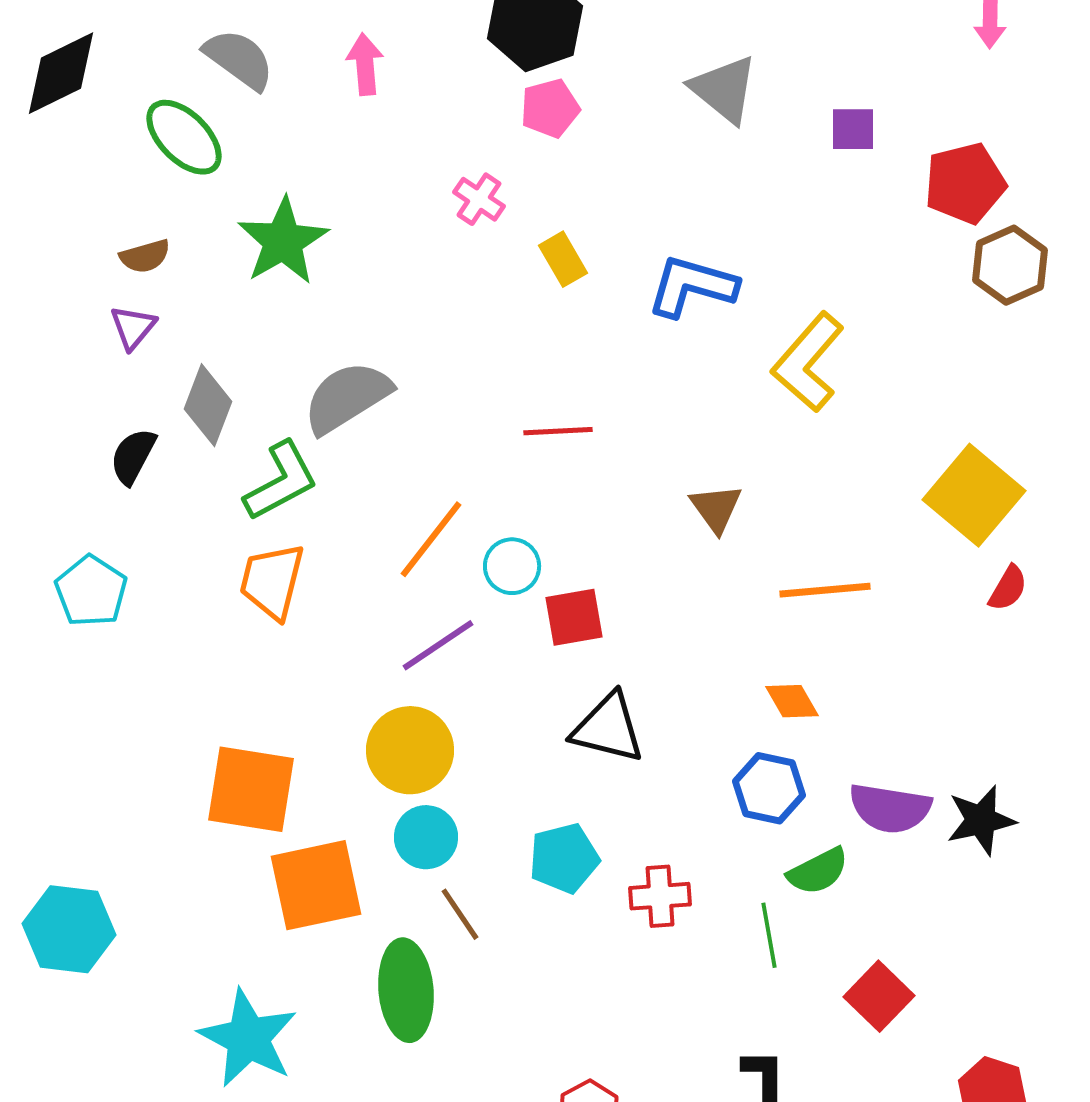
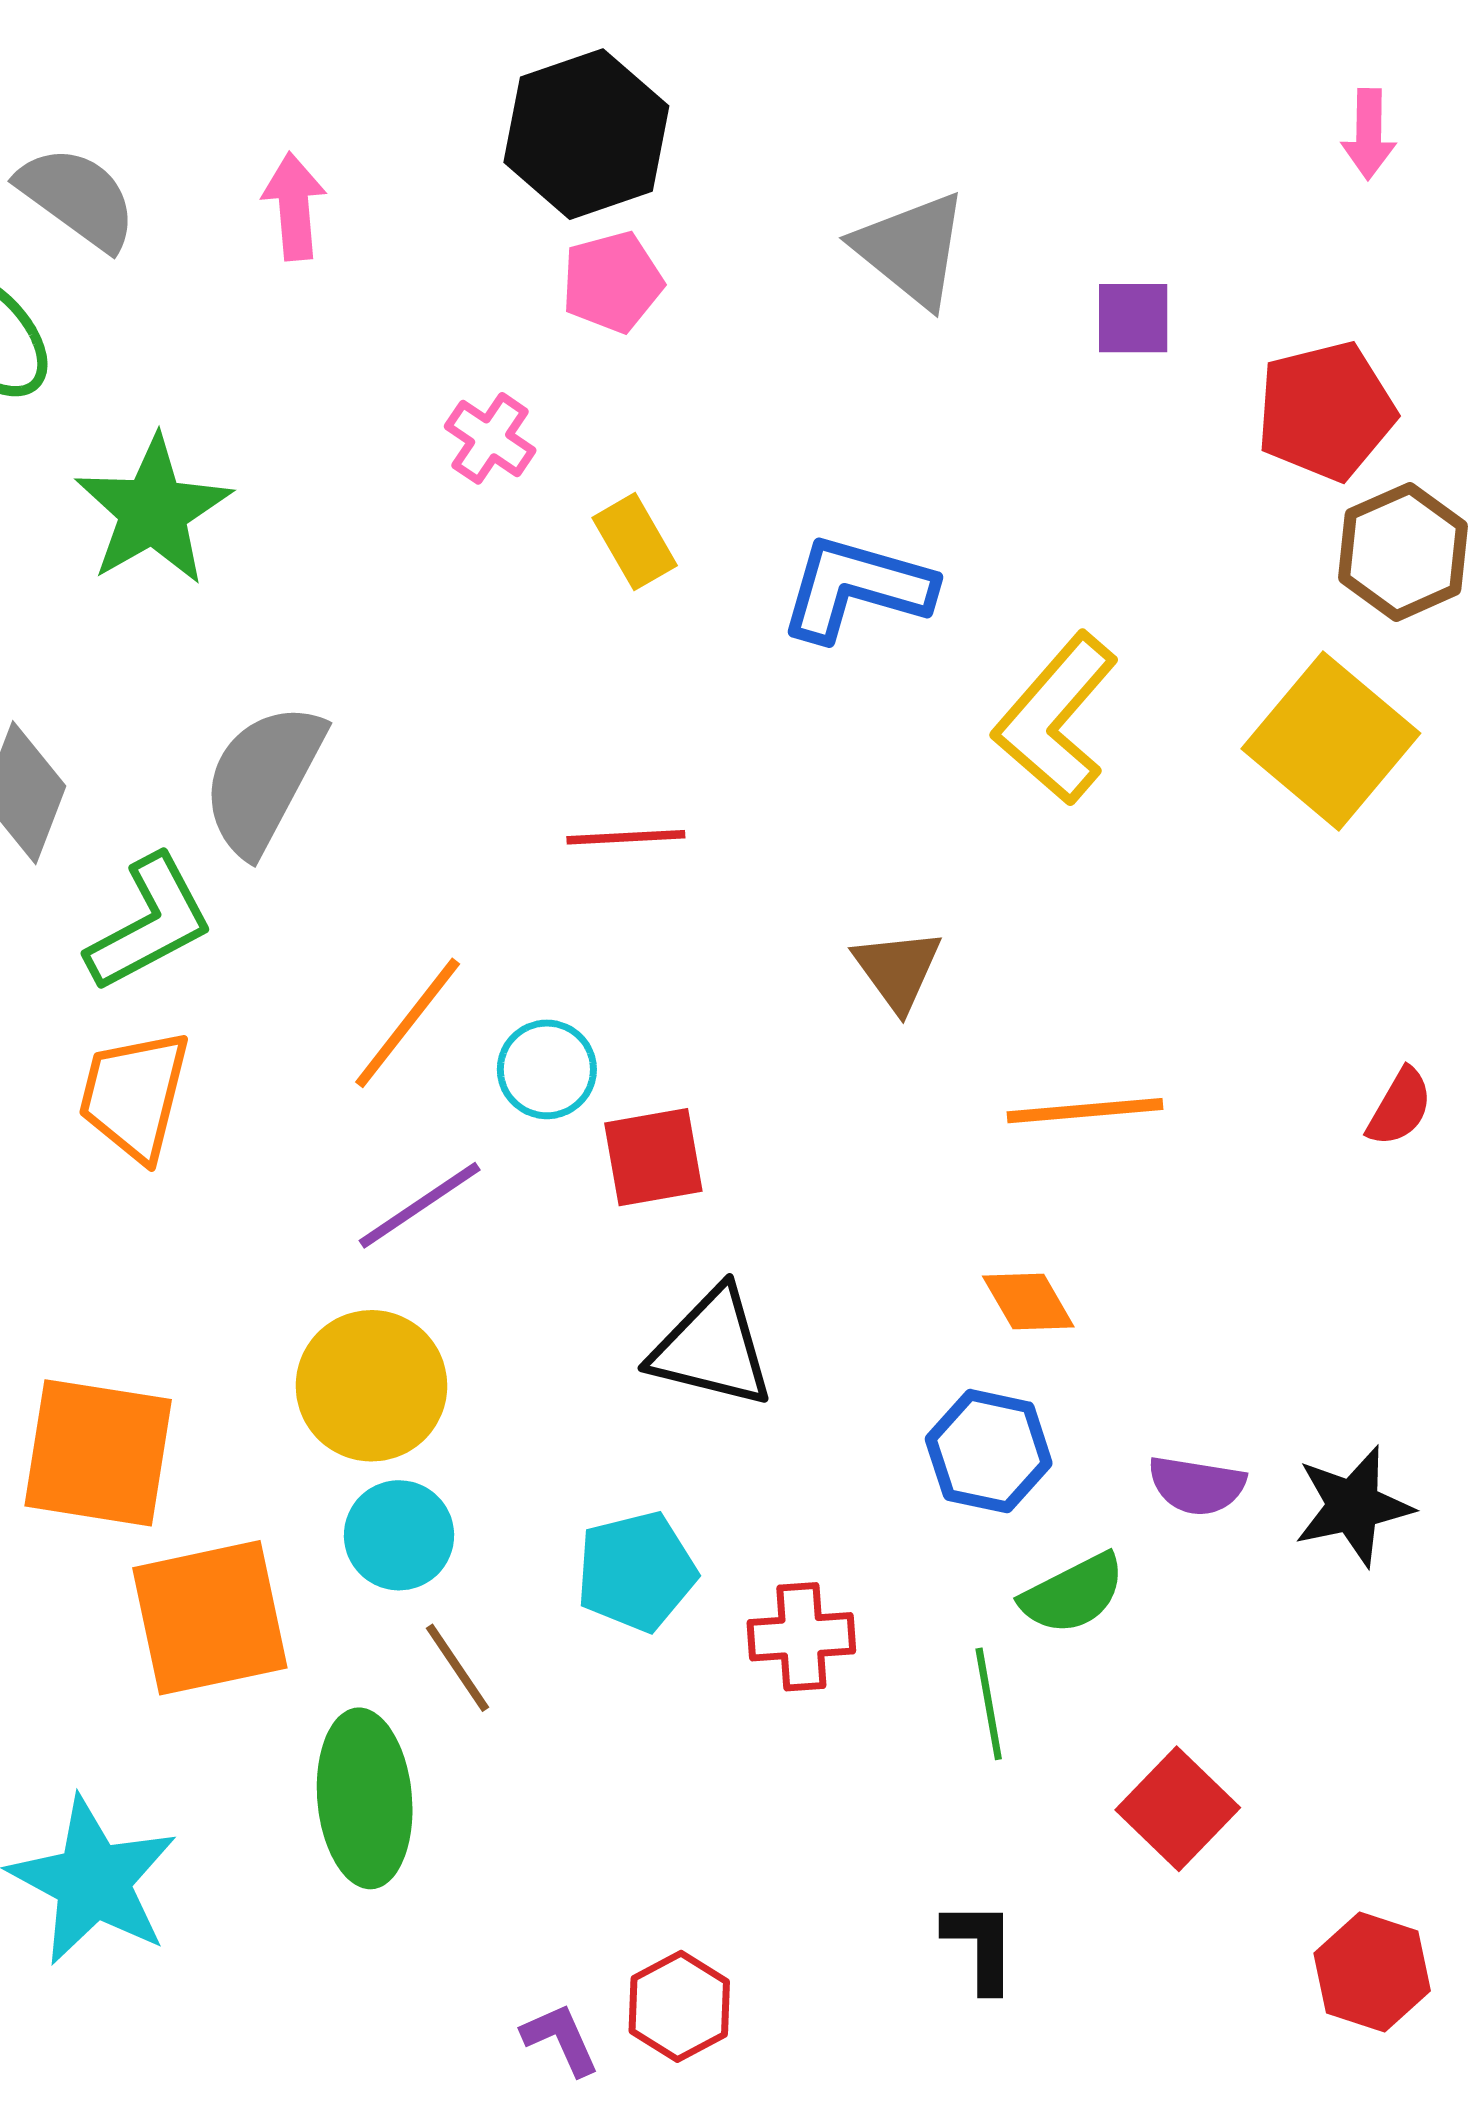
gray semicircle: (347, 397) -> (263, 779), turned -30
yellow square: (974, 495) -> (1331, 741), moved
purple semicircle: (890, 808) -> (1197, 1485), size x0.7

